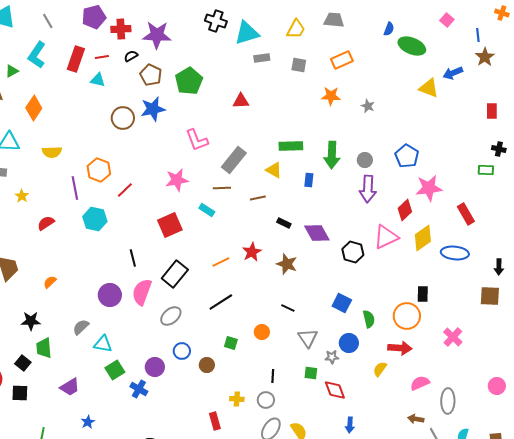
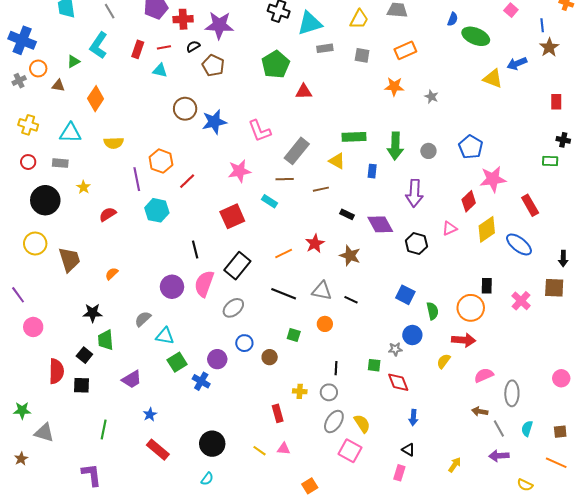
red rectangle: (76, 59) -> (138, 49), size x0.7
green pentagon: (189, 81) -> (276, 64), moved
blue star: (153, 109) -> (214, 122), moved
purple arrow: (368, 189) -> (414, 193), moved
pink triangle: (386, 237) -> (450, 228), size x0.6
blue ellipse: (455, 253) -> (519, 244), turned 32
black line: (221, 302) -> (284, 294), turned 55
pink cross: (453, 337) -> (521, 301), moved
gray triangle: (308, 338) -> (322, 291), moved, turned -45

